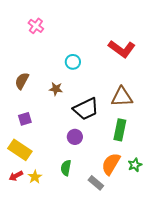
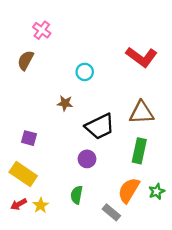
brown semicircle: (22, 81) -> (26, 60), moved
purple square: (25, 119) -> (29, 138), turned 32

